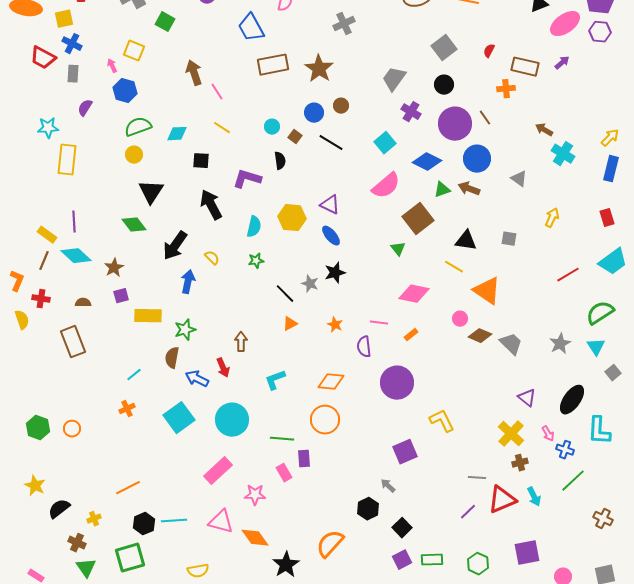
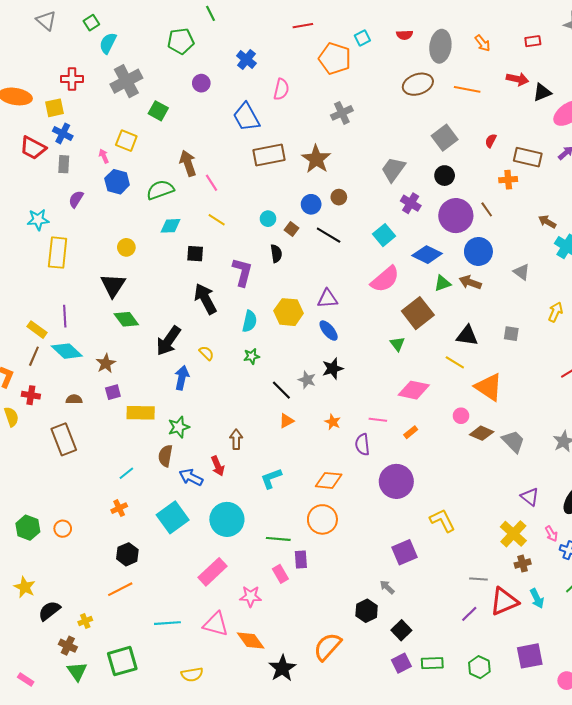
green semicircle: (138, 127) -> (160, 190), moved
purple L-shape: (247, 179) -> (242, 272), turned 88
black triangle: (151, 192) -> (113, 285), moved
purple triangle: (330, 205) -> (328, 299), turned -30
black hexagon: (144, 524) -> (127, 554), moved

